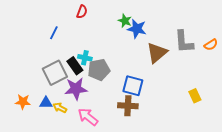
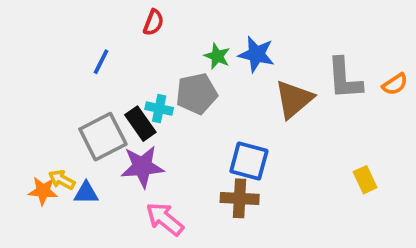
green star: (125, 21) -> (217, 56), moved
gray pentagon: (99, 70) -> (197, 94), moved
yellow arrow: (60, 108) -> (62, 180), moved

